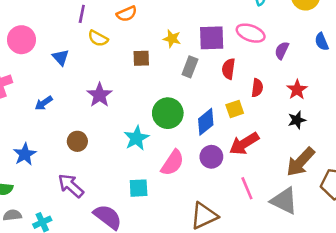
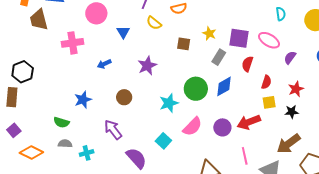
yellow square: (235, 109) -> (269, 102), moved
blue diamond: (206, 122) -> (224, 86), moved
cyan square: (139, 188) -> (163, 141), turned 35

